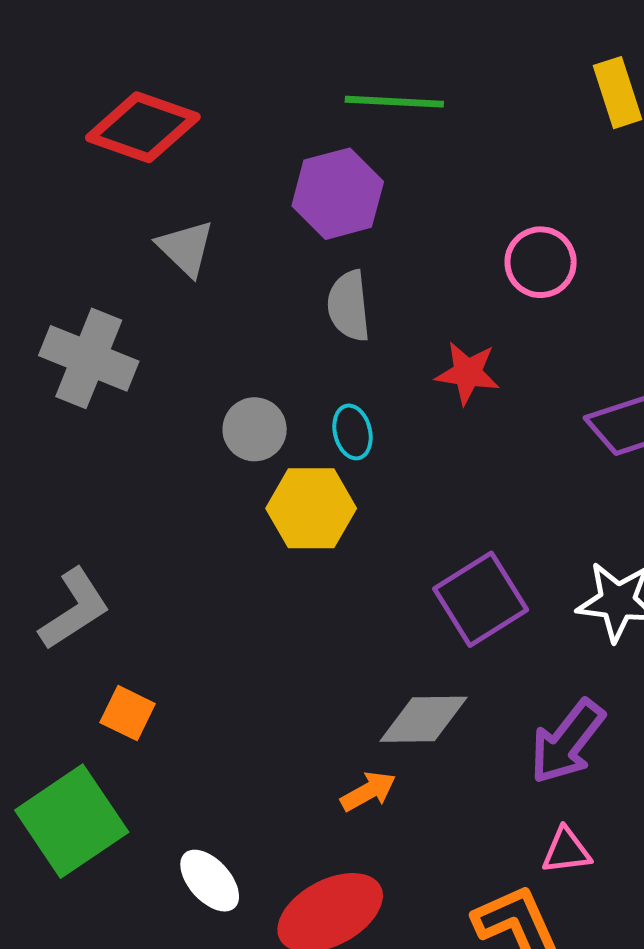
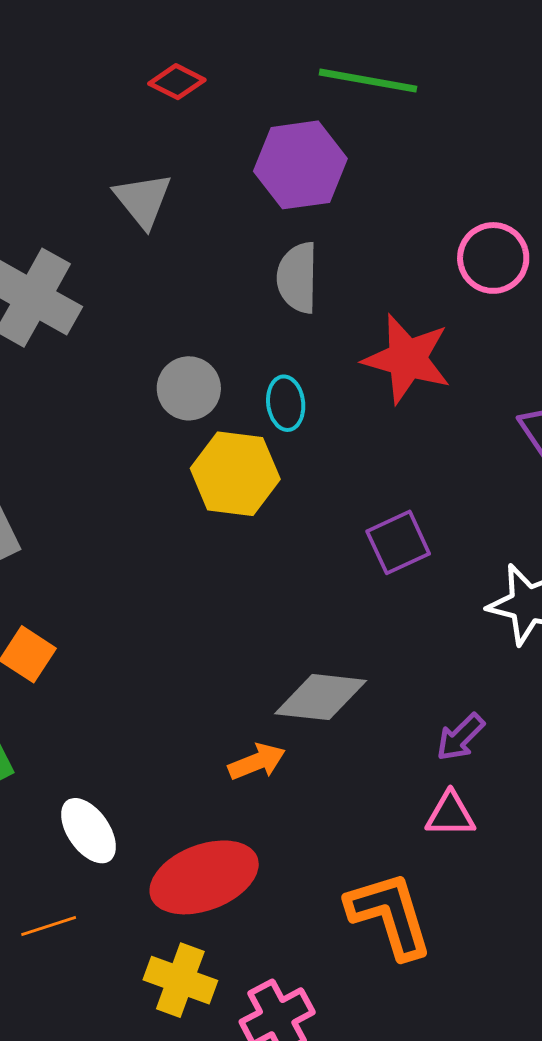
red diamond: (143, 127) -> (177, 82), moved, size x0.5
red star: (468, 373) -> (407, 359), size x1.4
purple square: (481, 599) -> (398, 542), moved, size x0.7
purple arrow: (567, 742) -> (460, 737), size x0.6
pink triangle: (566, 851) -> (450, 814), moved

